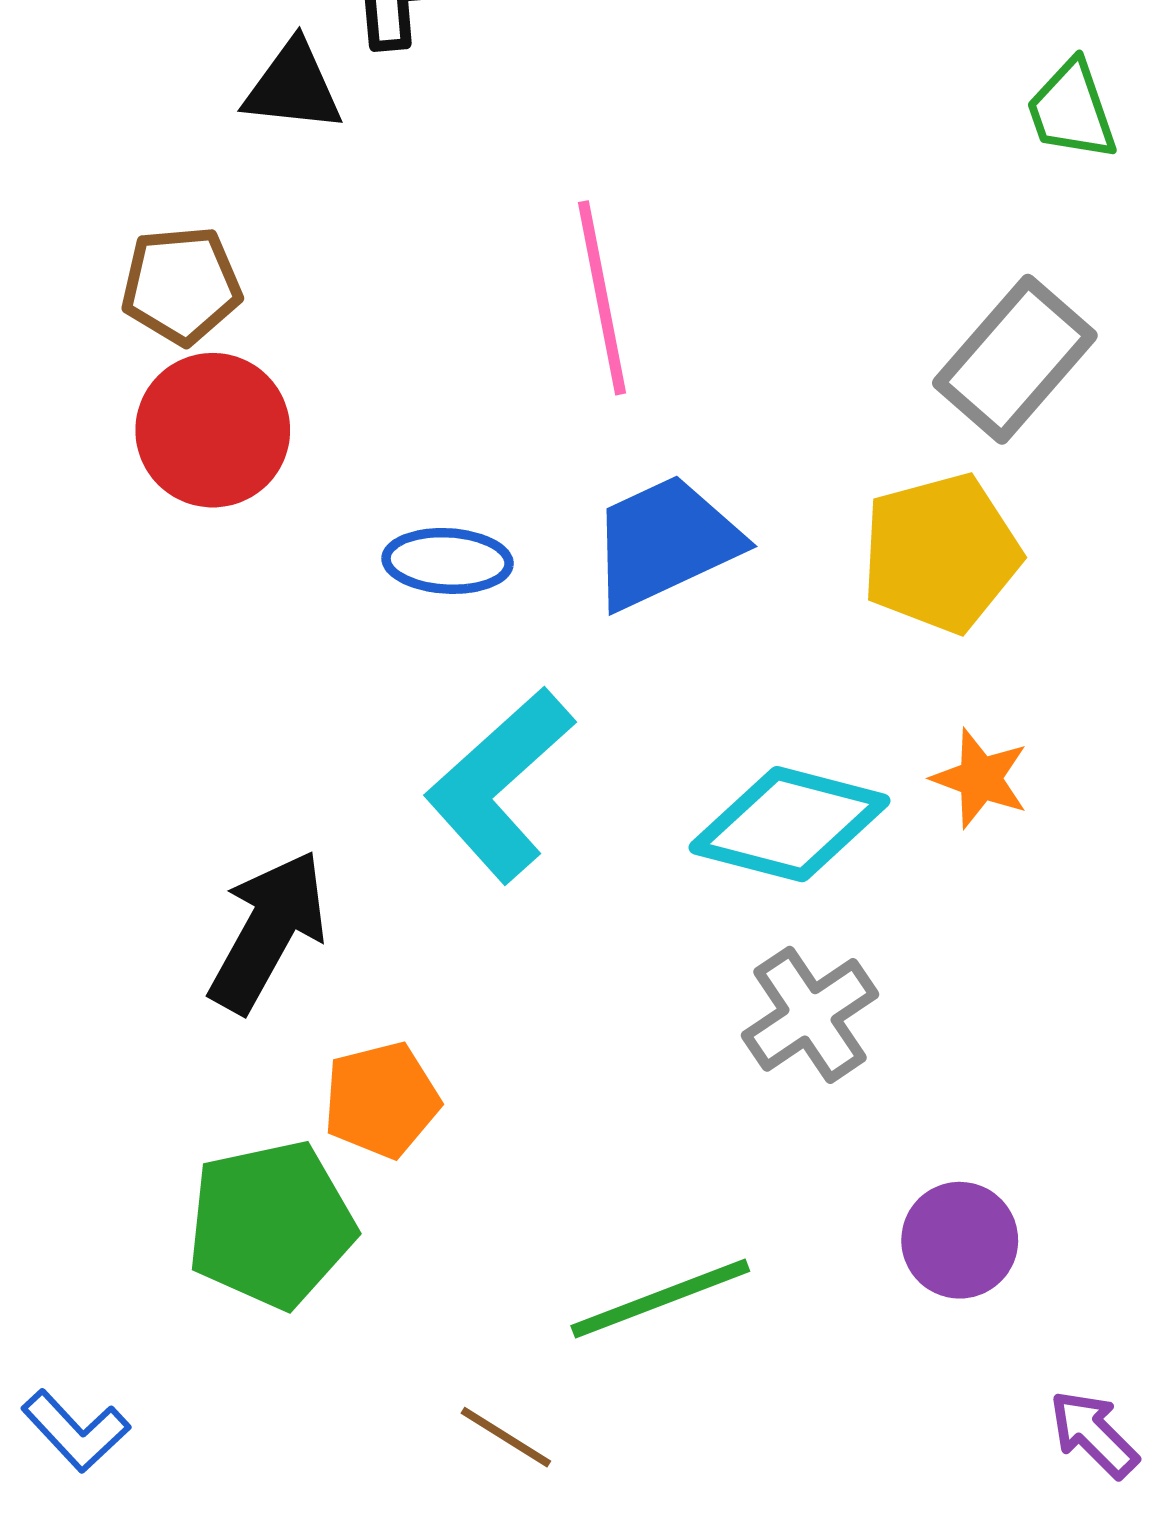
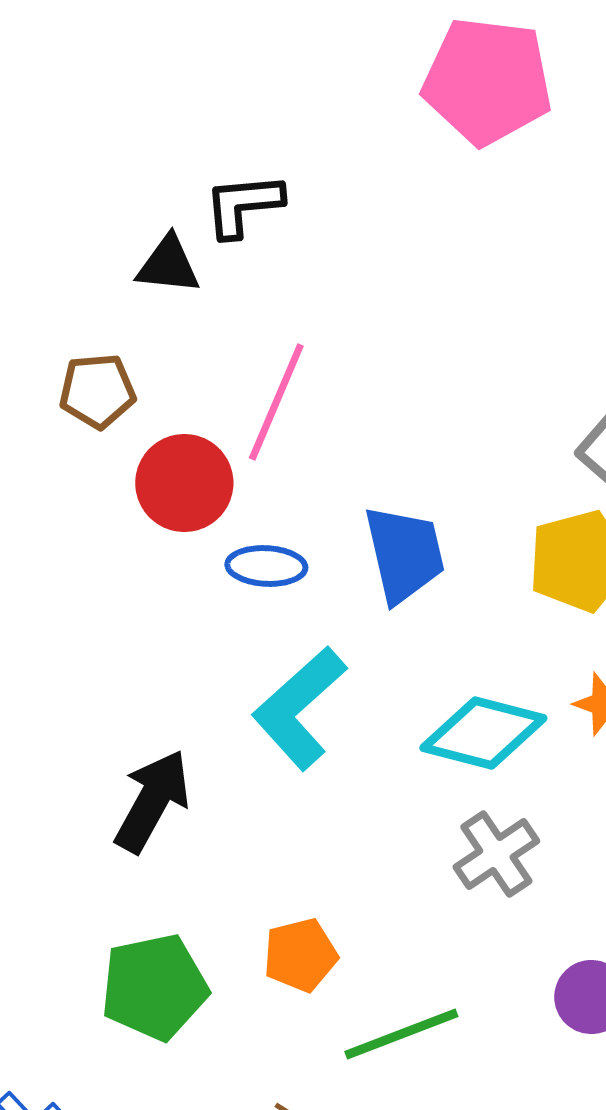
pink line: (602, 298) -> (276, 402), moved, turned 34
red circle: (213, 430) -> (184, 483), moved
blue trapezoid: (665, 542) -> (404, 554), turned 102
orange pentagon: (381, 1100) -> (300, 955), moved

